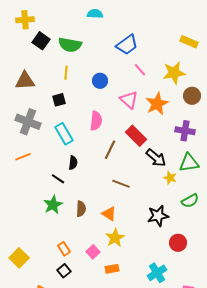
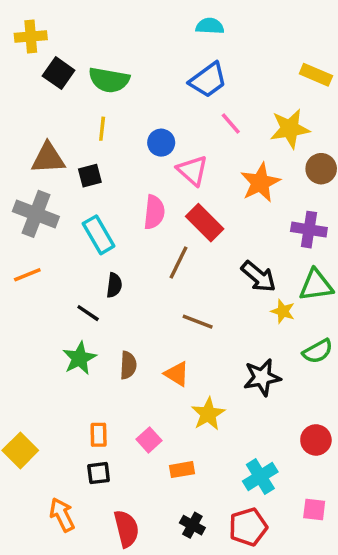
cyan semicircle: (95, 14) -> (210, 26), moved
brown triangle: (25, 81) -> (48, 158), moved
pink triangle: (129, 100) -> (192, 170), moved
red rectangle: (136, 136) -> (205, 223), moved
yellow star: (115, 238) -> (208, 414), moved
red circle: (178, 243) -> (316, 440), moved
orange rectangle: (64, 249) -> (99, 435), turned 32
black square: (64, 271) -> (99, 473), turned 32

